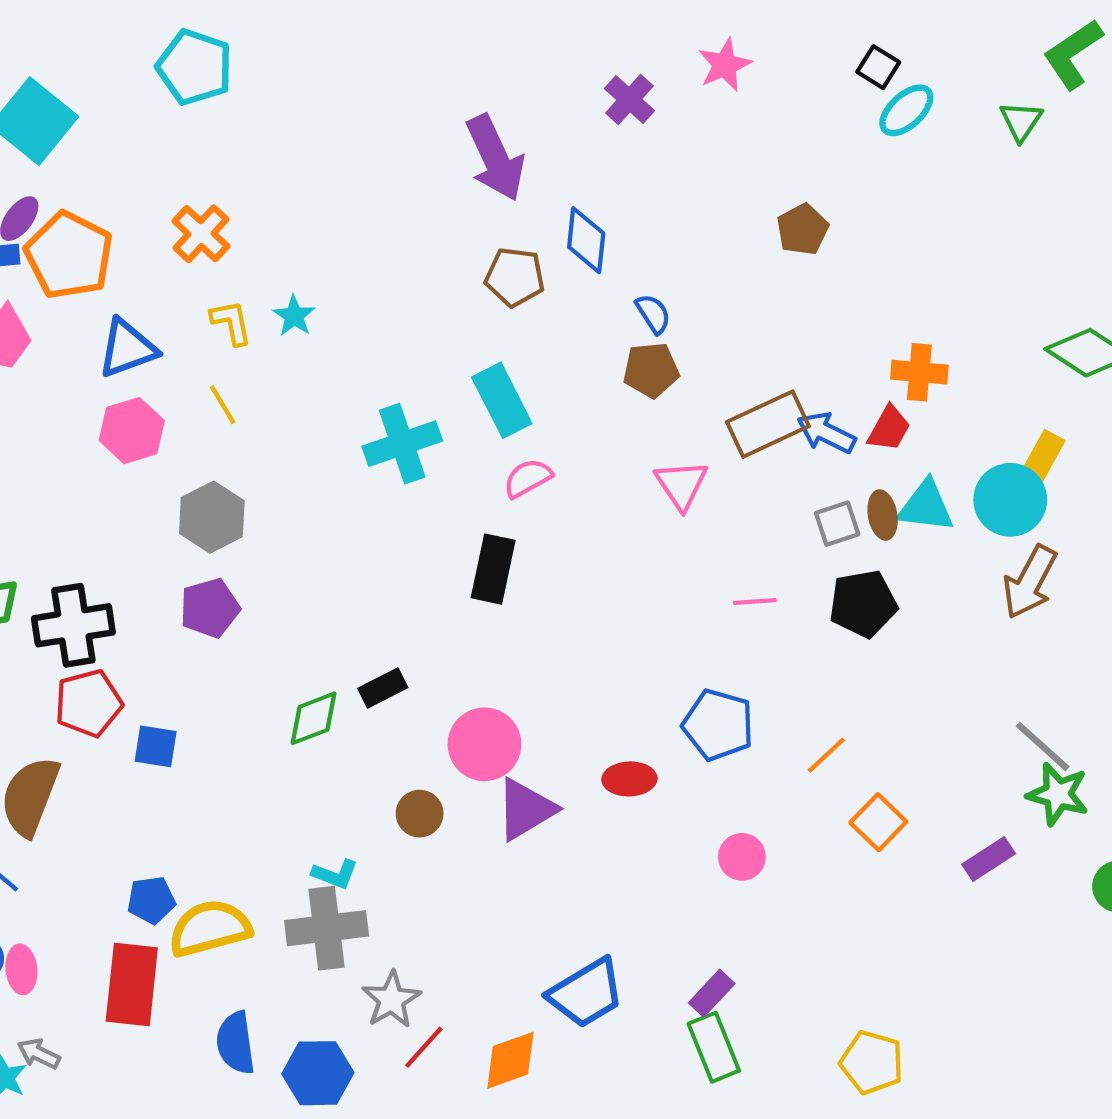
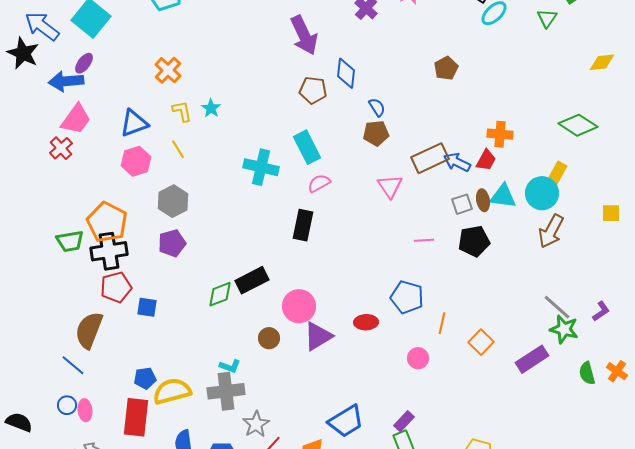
orange pentagon: (69, 255) -> (107, 222), moved
cyan cross: (402, 444) -> (261, 167), turned 32
black rectangle: (383, 688) -> (252, 280), size x1.5
orange line: (826, 755) -> (442, 323), moved, turned -35
purple rectangle: (989, 859) -> (532, 359), size x1.4

